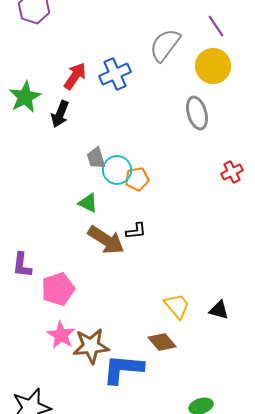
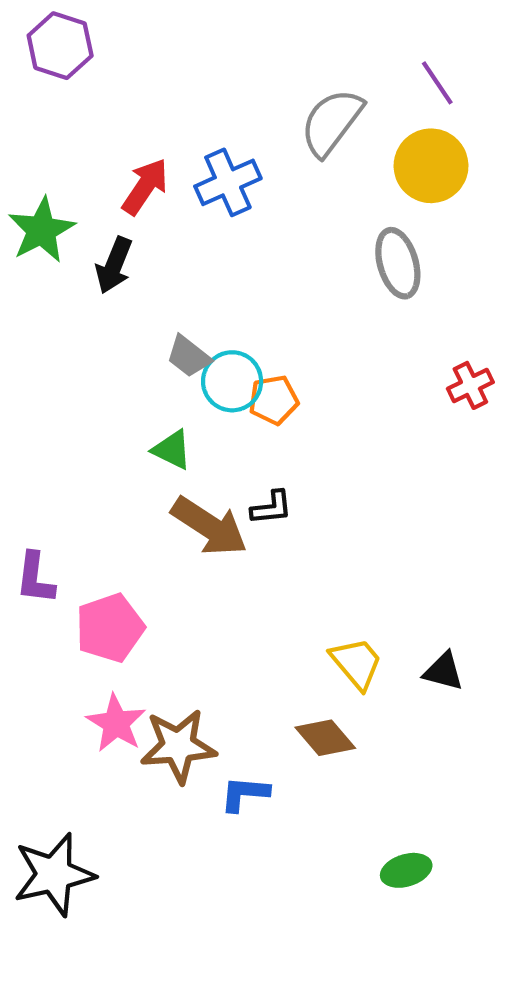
gray trapezoid: (96, 158) -> (189, 356), turned -35
blue L-shape: (123, 369) -> (245, 794), size x0.6

